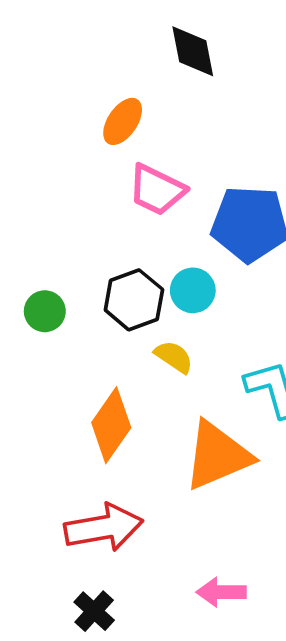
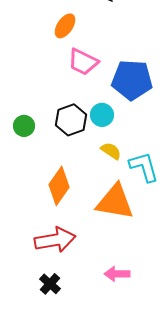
yellow semicircle: (174, 357) -> (111, 151), moved
orange triangle: (217, 455) -> (115, 202), turned 33

